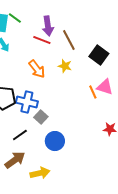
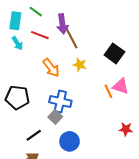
green line: (15, 18) -> (36, 12), moved
red line: (42, 40) -> (40, 35), moved
brown line: (69, 40) -> (72, 38), moved
blue cross: (27, 102) -> (60, 102), moved

